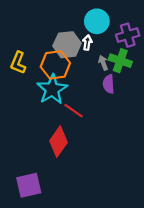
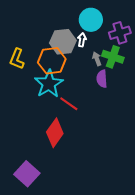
purple square: (29, 185) -> (27, 174), turned -35

